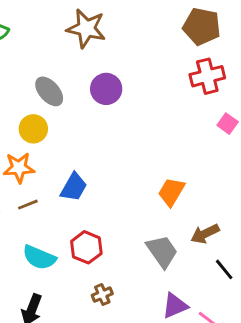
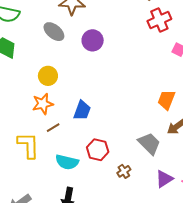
gray ellipse: (49, 91) -> (54, 32), moved
orange trapezoid: (171, 192) -> (166, 100), moved
brown cross: (102, 295) -> (124, 171), moved

